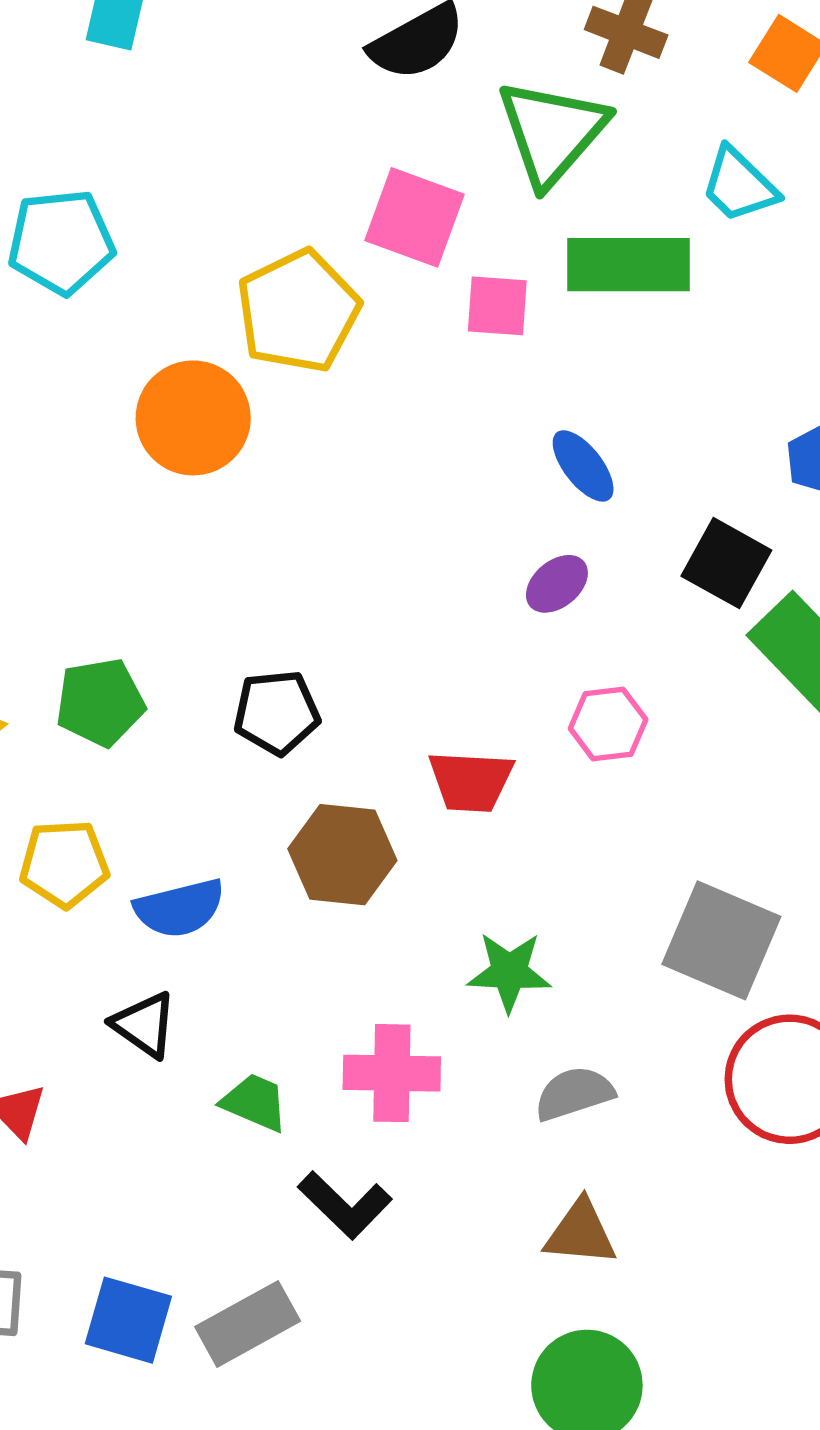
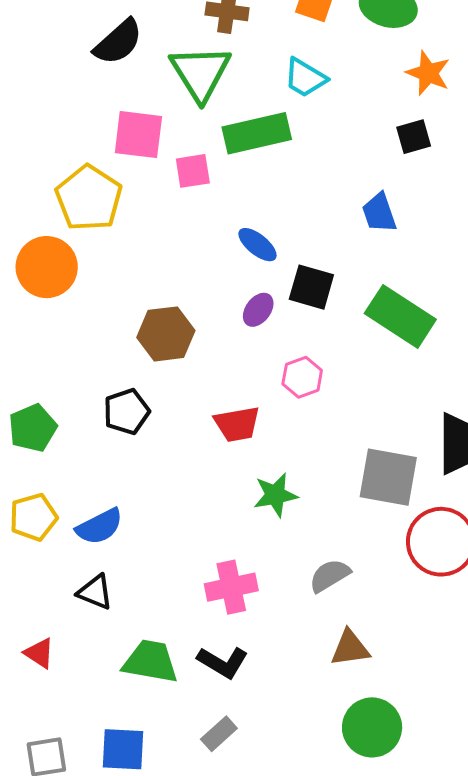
black square: (726, 563) -> (311, 287), moved
brown hexagon: (342, 855) -> (166, 334), moved
green star: (509, 972) -> (275, 495), moved
green trapezoid: (255, 1102) -> (150, 662), moved, size x1.5
gray rectangle: (248, 1324) -> (219, 734), moved, size x0.7

